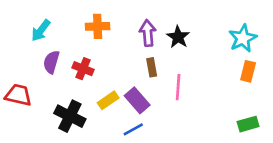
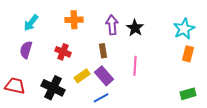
purple semicircle: (51, 62) -> (26, 50), moved
brown rectangle: (152, 67) -> (103, 51), moved
red trapezoid: (18, 95) -> (15, 86), moved

